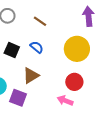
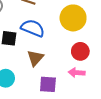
blue semicircle: (37, 47) -> (33, 28), size x1.6
purple square: (18, 98) -> (48, 84), moved

